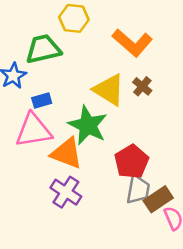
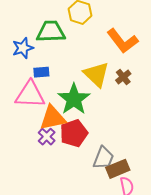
orange triangle: (67, 153) -> (53, 118), turned -44
red pentagon: (132, 162) -> (74, 133), moved
purple cross: (66, 192) -> (47, 137), moved, size x0.7

